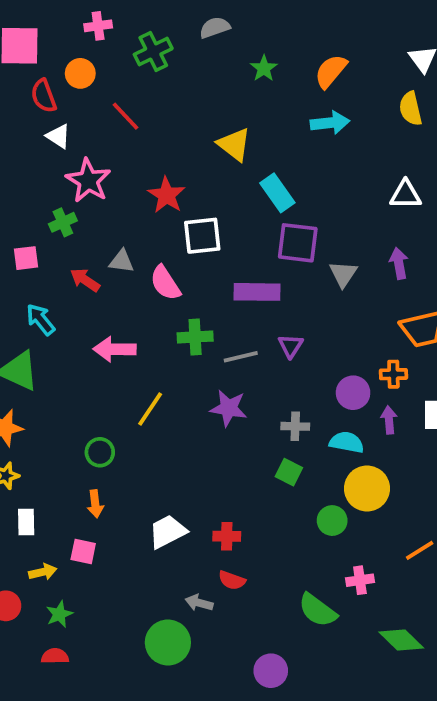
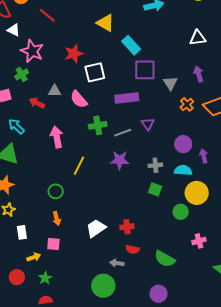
red star: (167, 195) -> (74, 54), turned 30
pink arrow: (115, 349) -> (57, 137), turned 85
orange cross: (393, 374) -> (187, 104), moved, turned -32
green semicircle: (317, 610) -> (165, 259), moved

